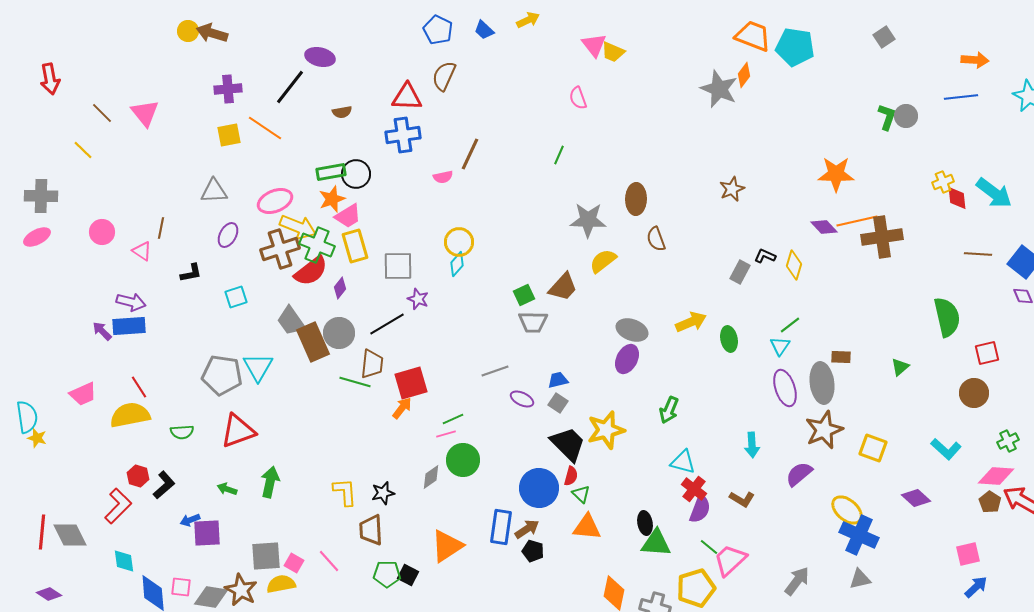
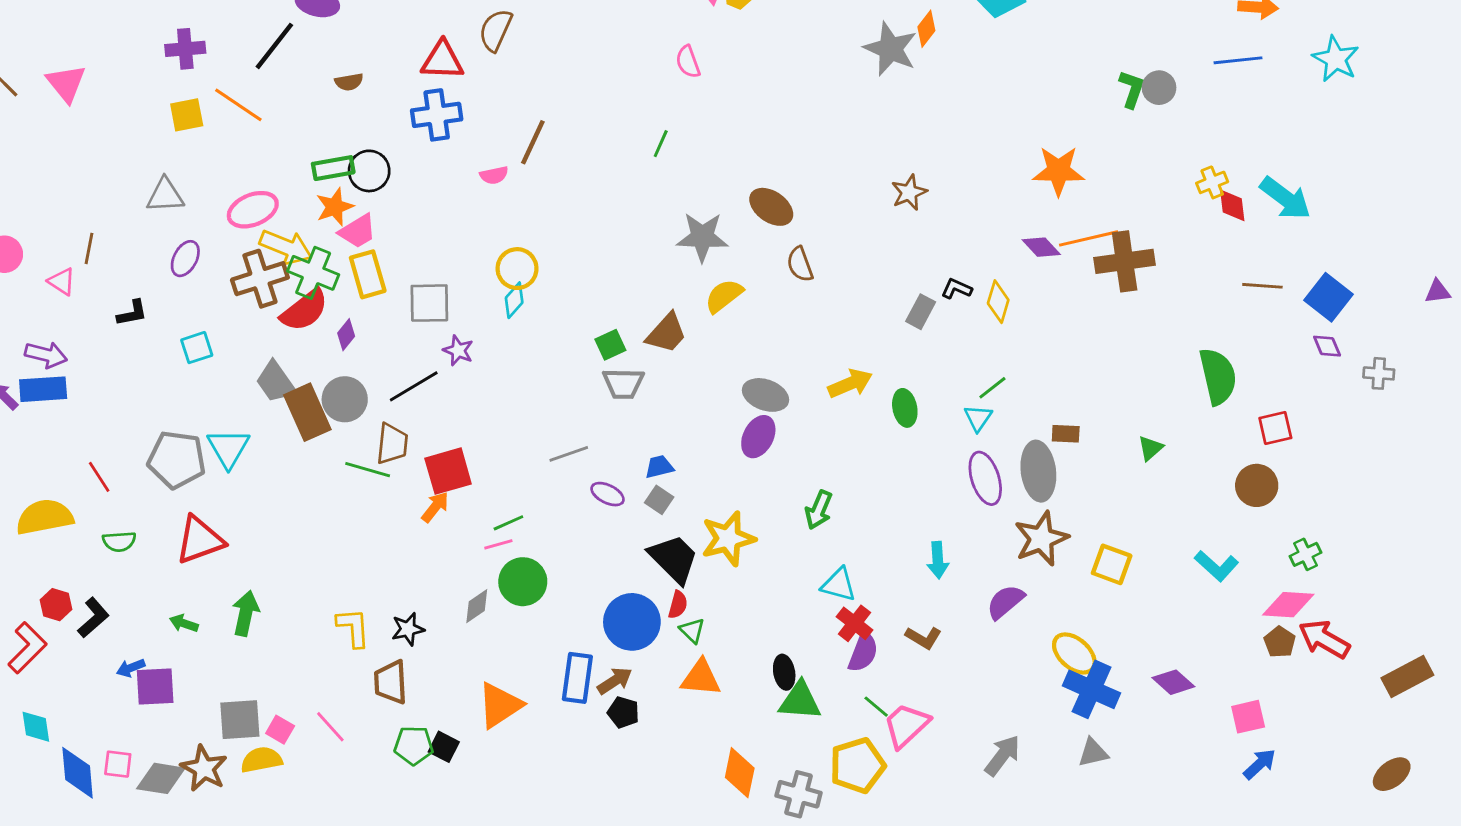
brown ellipse: (636, 199) -> (771, 207), turned -56
red line: (139, 387) -> (99, 477), moved
purple diamond: (916, 498) -> (1173, 682), moved

